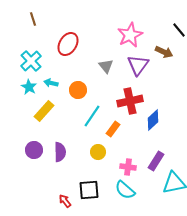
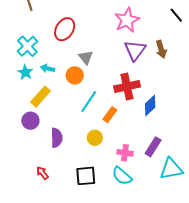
brown arrow: (164, 52) -> (161, 49), moved, turned 48
gray triangle: (106, 66) -> (86, 57), moved
purple circle: (34, 150) -> (30, 121), moved
red arrow: (65, 201) -> (43, 173), moved

